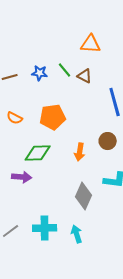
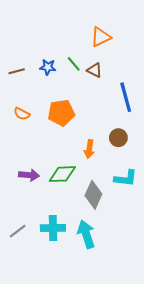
orange triangle: (91, 44) -> (101, 37), turned -30
green diamond: (38, 153) -> (62, 174), moved
cyan arrow: (77, 234) -> (86, 234), size x1.5

